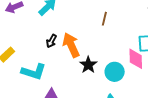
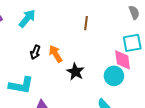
orange arrow: (71, 45) -> (56, 54), size x0.7
cyan circle: (115, 72) -> (114, 76), moved

